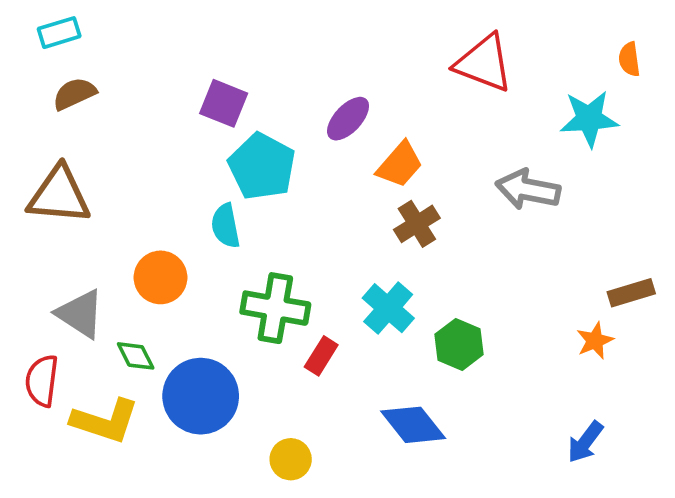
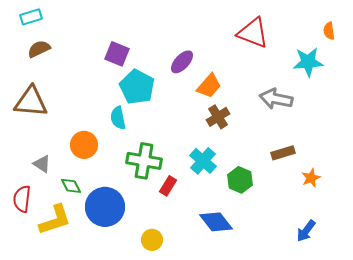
brown rectangle: (631, 293) -> (283, 153), moved
gray triangle: (80, 314) -> (42, 164), size x0.7
yellow L-shape: (105, 421) -> (55, 220), turned -36

